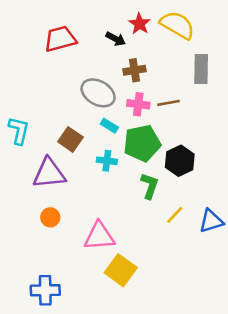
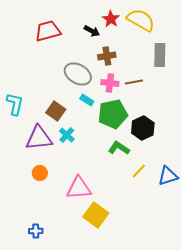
cyan cross: (107, 161) -> (67, 135), moved, turned 35
green L-shape: (150, 186) -> (119, 148), turned -75
blue cross: (45, 290) -> (36, 231), size x0.6

